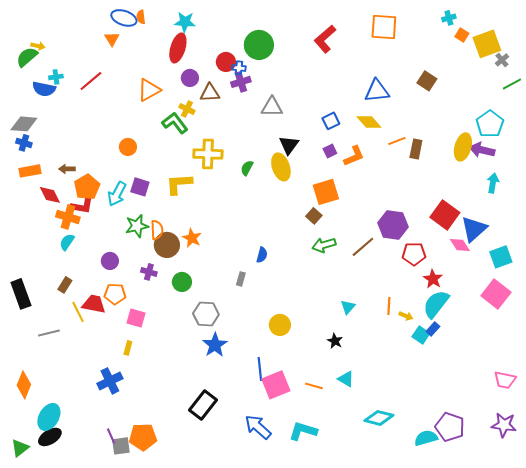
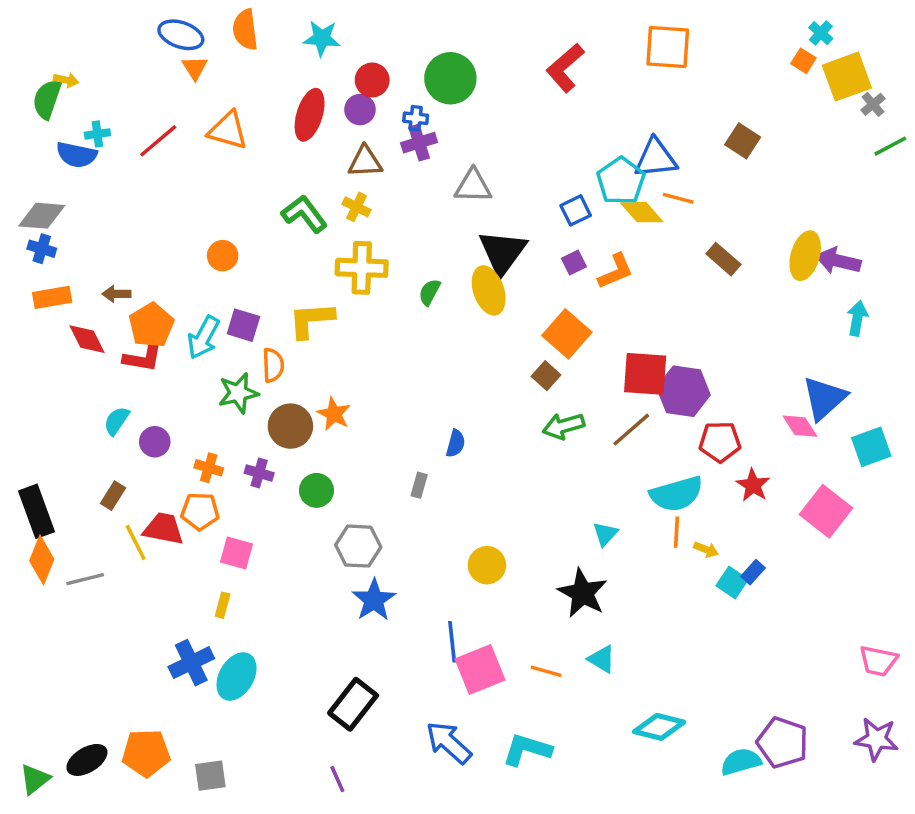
orange semicircle: (141, 17) -> (245, 30), size x1.6
blue ellipse: (124, 18) -> (181, 35), moved
cyan cross: (449, 18) -> (821, 33), moved, turned -32
red ellipse: (178, 48) -> (310, 115), moved
green semicircle: (27, 57) -> (47, 99), turned -30
red circle: (226, 62) -> (372, 80), moved
purple circle: (190, 78) -> (360, 110), moved
orange triangle: (149, 90) -> (228, 130), moved, turned 45
yellow cross: (187, 109) -> (356, 207), moved
cyan pentagon: (490, 124) -> (621, 181), moved
orange line: (397, 141) -> (678, 198), moved, turned 36
black triangle: (289, 145) -> (503, 252), size x1.4
brown rectangle: (416, 149) -> (723, 259), turned -60
orange square: (326, 192) -> (567, 334), turned -32
red square: (445, 215) -> (645, 374), moved, turned -32
orange cross: (68, 217) -> (209, 468), moved, size x0.7
orange semicircle: (157, 230) -> (273, 365), moved
purple circle: (110, 261) -> (155, 442), moved
pink square: (496, 294) -> (826, 511), moved
cyan semicircle: (436, 304) -> (676, 494), moved, turned -144
black star: (335, 341) -> (583, 593), size x1.8
orange diamond: (24, 385) -> (42, 560), moved
cyan ellipse: (49, 417) -> (237, 676), moved
purple line: (111, 436) -> (337, 779), moved
orange pentagon: (143, 437) -> (146, 753), moved

